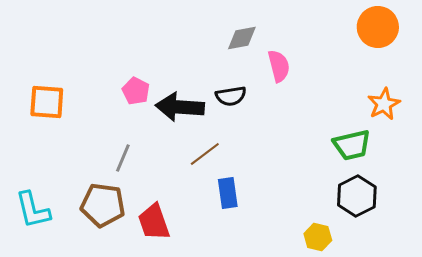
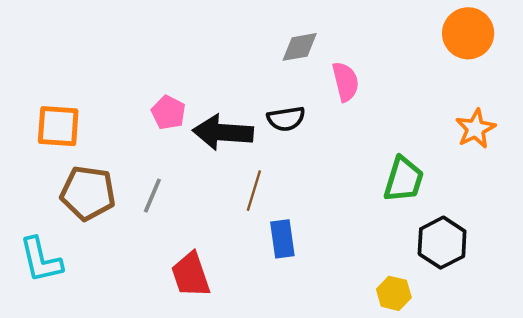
green trapezoid: (352, 145) -> (404, 179), moved, turned -60
brown line: (205, 154) -> (254, 191), turned -36
brown pentagon: (103, 205) -> (88, 193), moved

